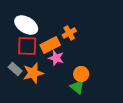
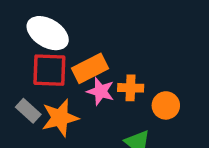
orange cross: (69, 33) -> (131, 88), moved, turned 32
orange circle: (81, 74) -> (166, 105), moved

